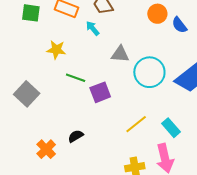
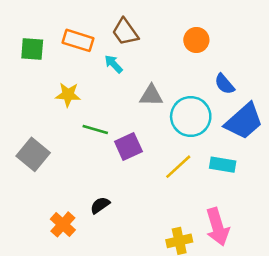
blue semicircle: (179, 25) -> (225, 84), moved
yellow line: (136, 124) -> (178, 167), moved
cyan rectangle: (171, 128) -> (223, 165), moved, turned -36

